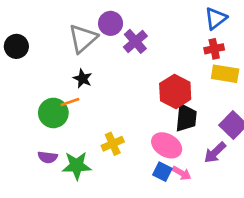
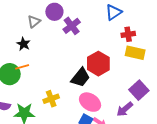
blue triangle: (216, 18) -> (114, 12), moved
gray triangle: (83, 38) -> (34, 22), size x0.6
black star: (83, 79) -> (23, 44), moved
black trapezoid: (186, 118) -> (80, 77), moved, turned 30

